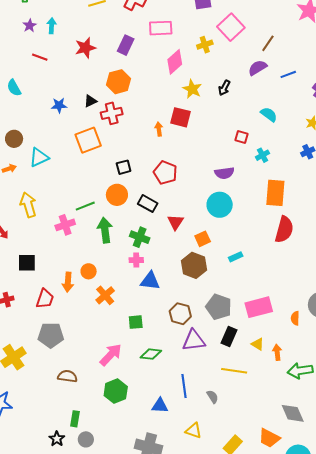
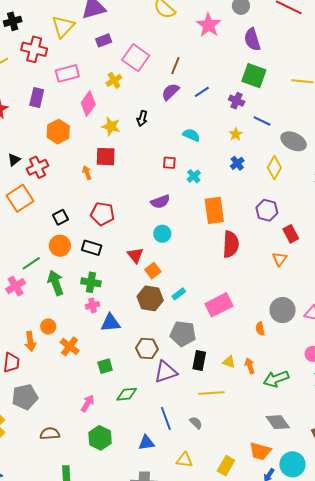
orange hexagon: (118, 82) -> (58, 132), moved
cyan circle: (220, 205) -> (162, 234), size x0.7
red triangle: (175, 222) -> (135, 255), moved
cyan rectangle: (236, 257) -> (179, 294), moved
pink rectangle: (259, 307) -> (219, 305), moved
pink arrow: (111, 355) -> (88, 403), size x0.7

